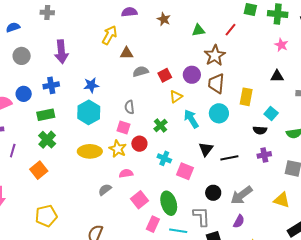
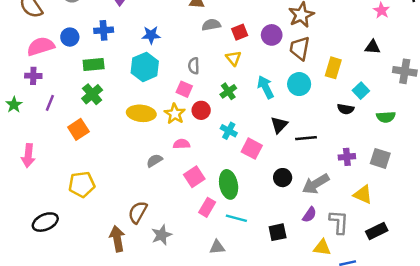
yellow triangle: (176, 97) -> (234, 58), moved, turned -40
purple cross: (264, 155) -> (347, 157), moved
gray L-shape: (201, 216) -> (339, 222), moved

